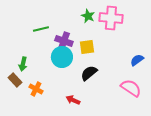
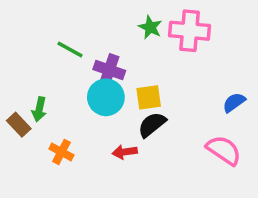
green line: (41, 29) -> (70, 49), turned 42
yellow square: (87, 47) -> (149, 97), moved
brown rectangle: (15, 80) -> (19, 125), moved
red arrow: (73, 100) -> (125, 152), moved, turned -32

